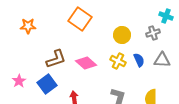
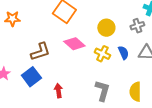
pink diamond: (86, 63) -> (74, 44), moved

